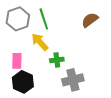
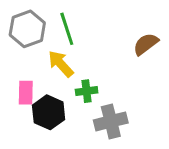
brown semicircle: (90, 20) -> (146, 44), moved
black hexagon: (23, 82) -> (49, 112), moved

